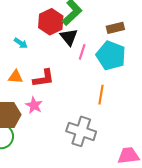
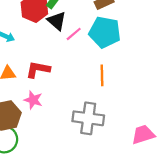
pink line: (82, 52) -> (74, 34), turned 42
red L-shape: (44, 78) -> (38, 69), turned -150

